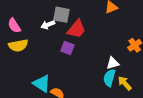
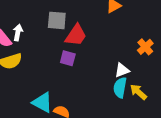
white arrow: (48, 25) -> (18, 32), moved, turned 128

